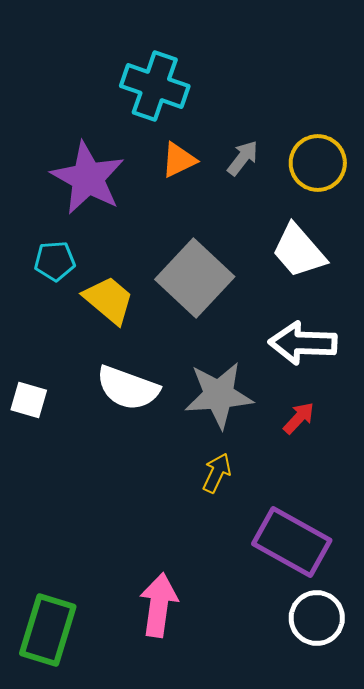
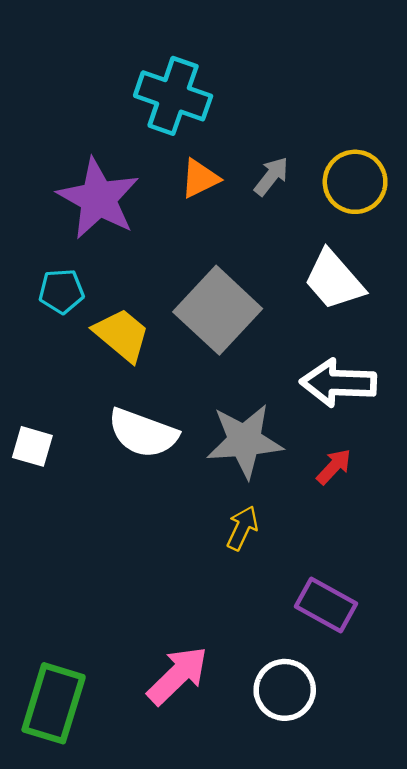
purple rectangle: (292, 542) -> (326, 605), size x0.7
pink arrow: (159, 605) -> (178, 675), turned 38
white circle: (317, 618) -> (285, 690), moved

